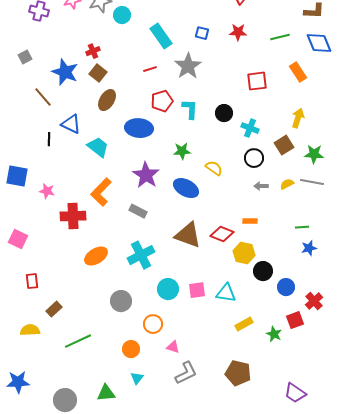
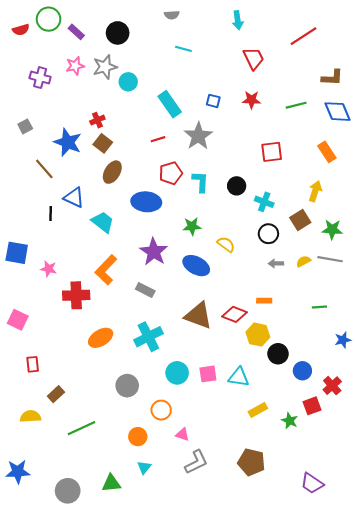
orange rectangle: (298, 72) -> (327, 152), moved
blue star: (309, 248) -> (343, 340), moved

